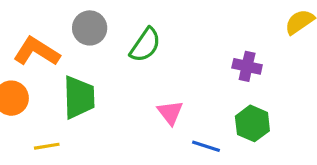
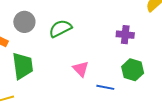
green semicircle: (145, 45) -> (60, 29), turned -145

